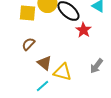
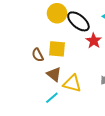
yellow square: (27, 13) -> (57, 49), moved
brown semicircle: (28, 44) -> (38, 55), turned -72

